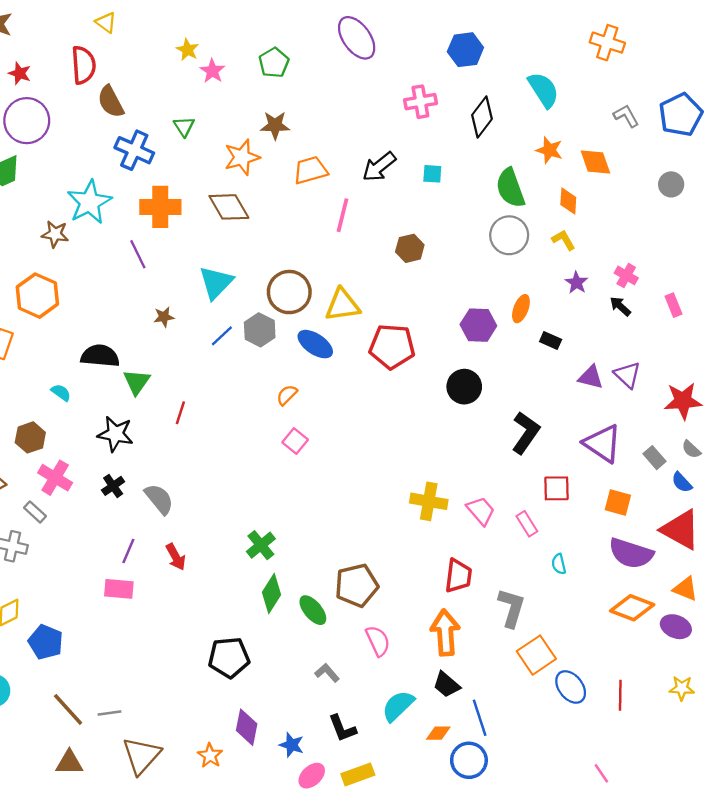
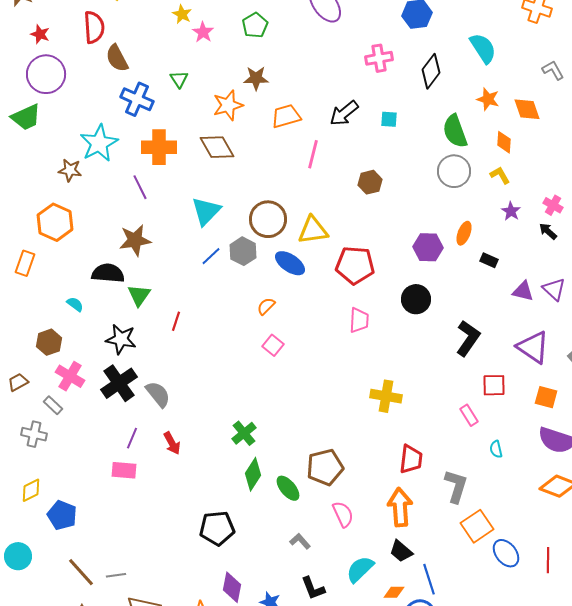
brown star: (164, 317) -> (135, 240), moved, size x1.8
black cross: (113, 486) -> (119, 383), size x1.8
pink trapezoid: (481, 511) -> (359, 320), moved, turned 44

